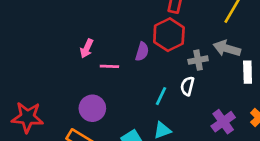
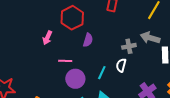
red hexagon: (169, 35) -> (72, 18), moved
pink line: (109, 66) -> (65, 61), moved
purple circle: (92, 108) -> (75, 79), moved

